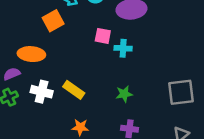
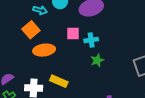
orange ellipse: (31, 54) -> (44, 50), moved
green star: (124, 94) -> (97, 60), moved

